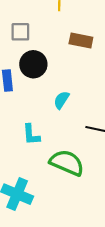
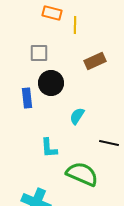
brown rectangle: (81, 40) -> (95, 61), turned -35

